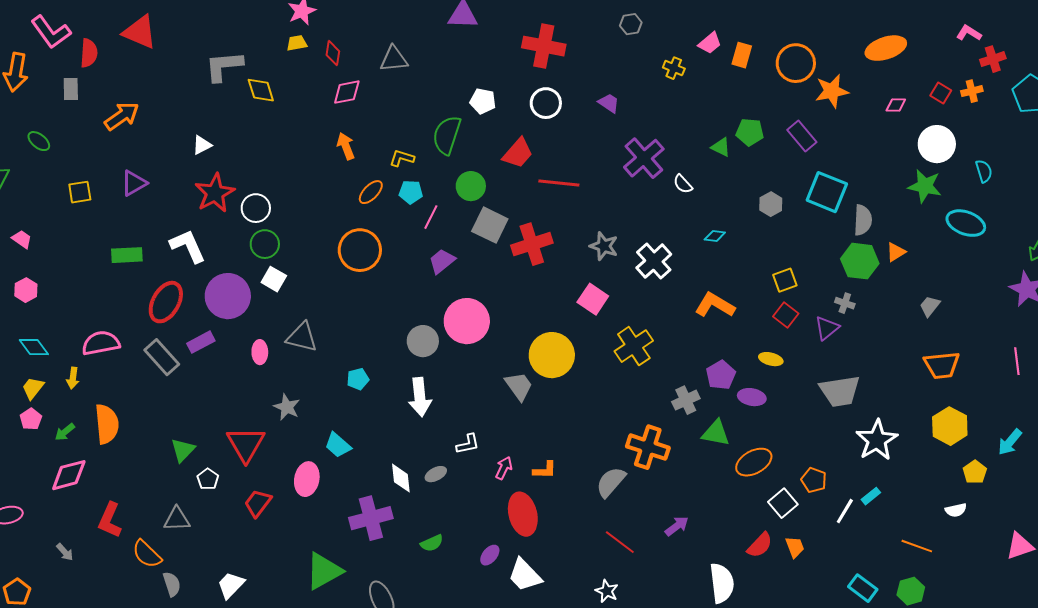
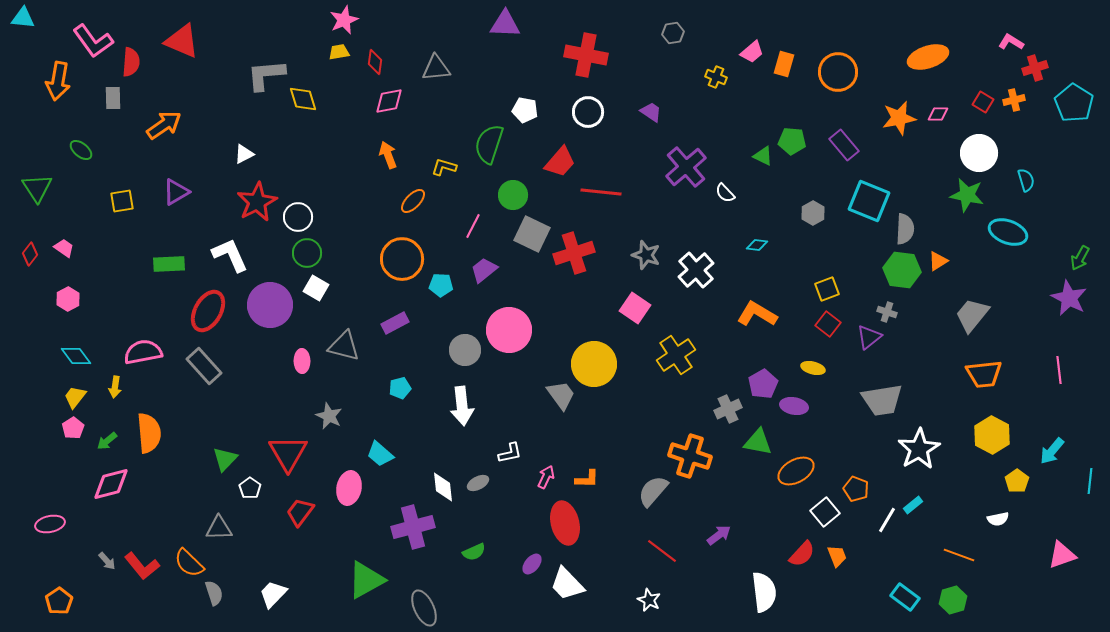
orange star: (832, 91) -> (899, 118), moved
cyan pentagon: (411, 192) -> (441, 285), moved
gray trapezoid: (930, 306) -> (972, 315), size x1.6
purple rectangle: (201, 342) -> (395, 323), moved
red L-shape: (110, 520) -> (142, 566), moved, turned -63

